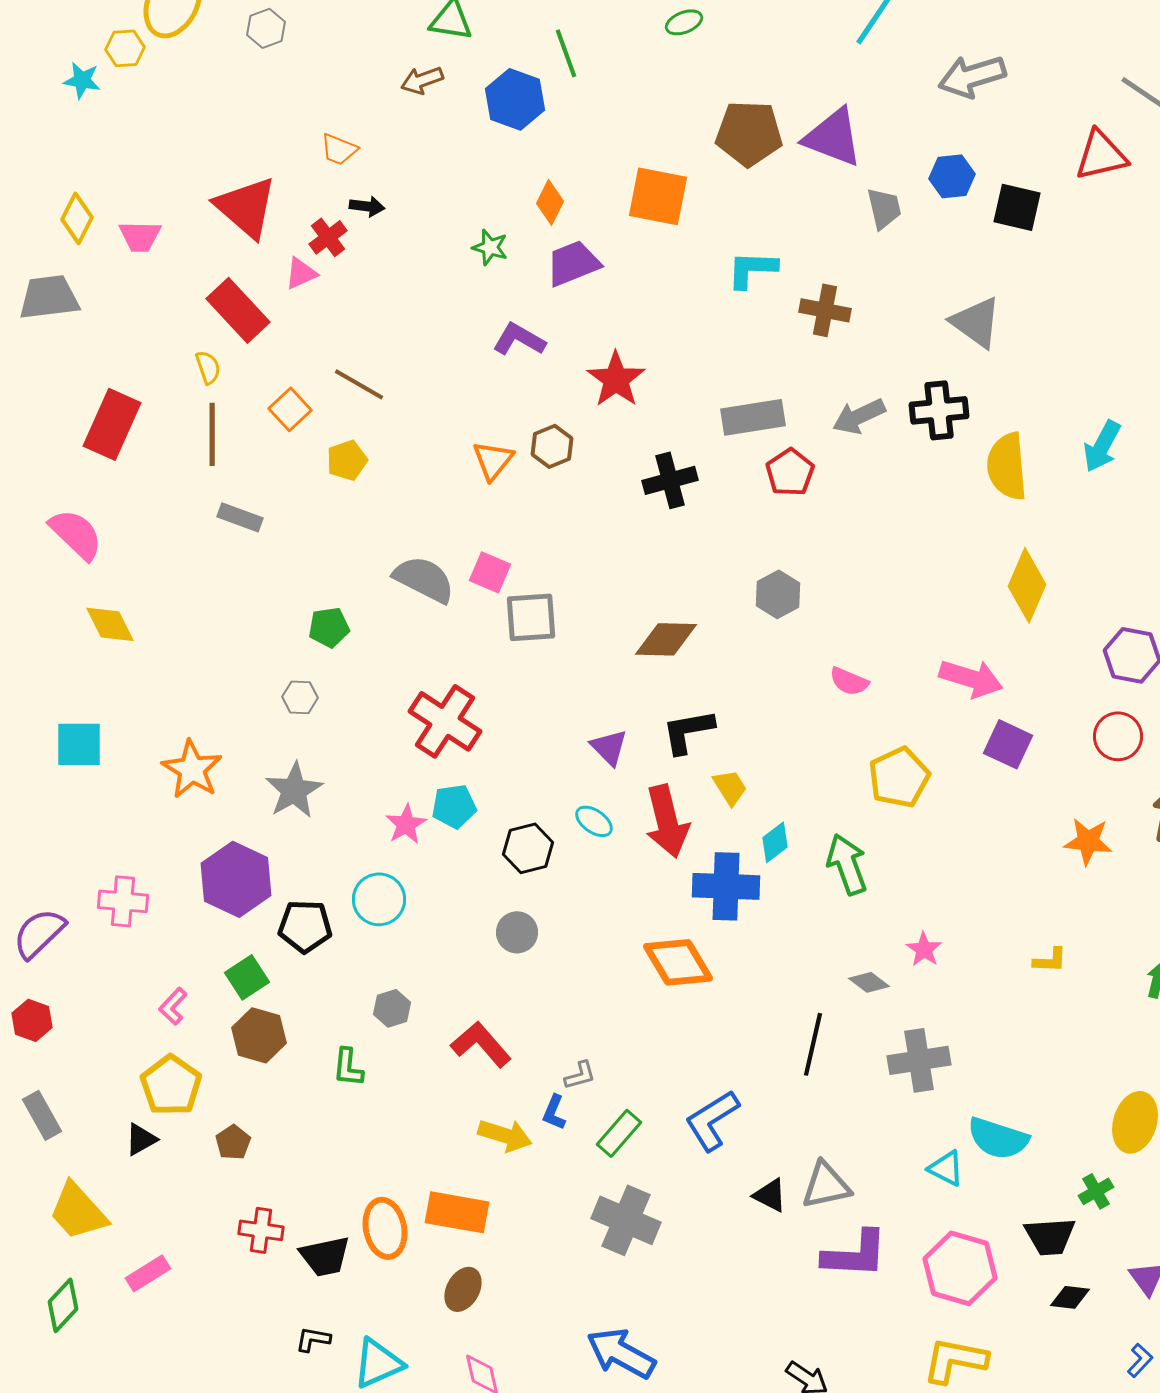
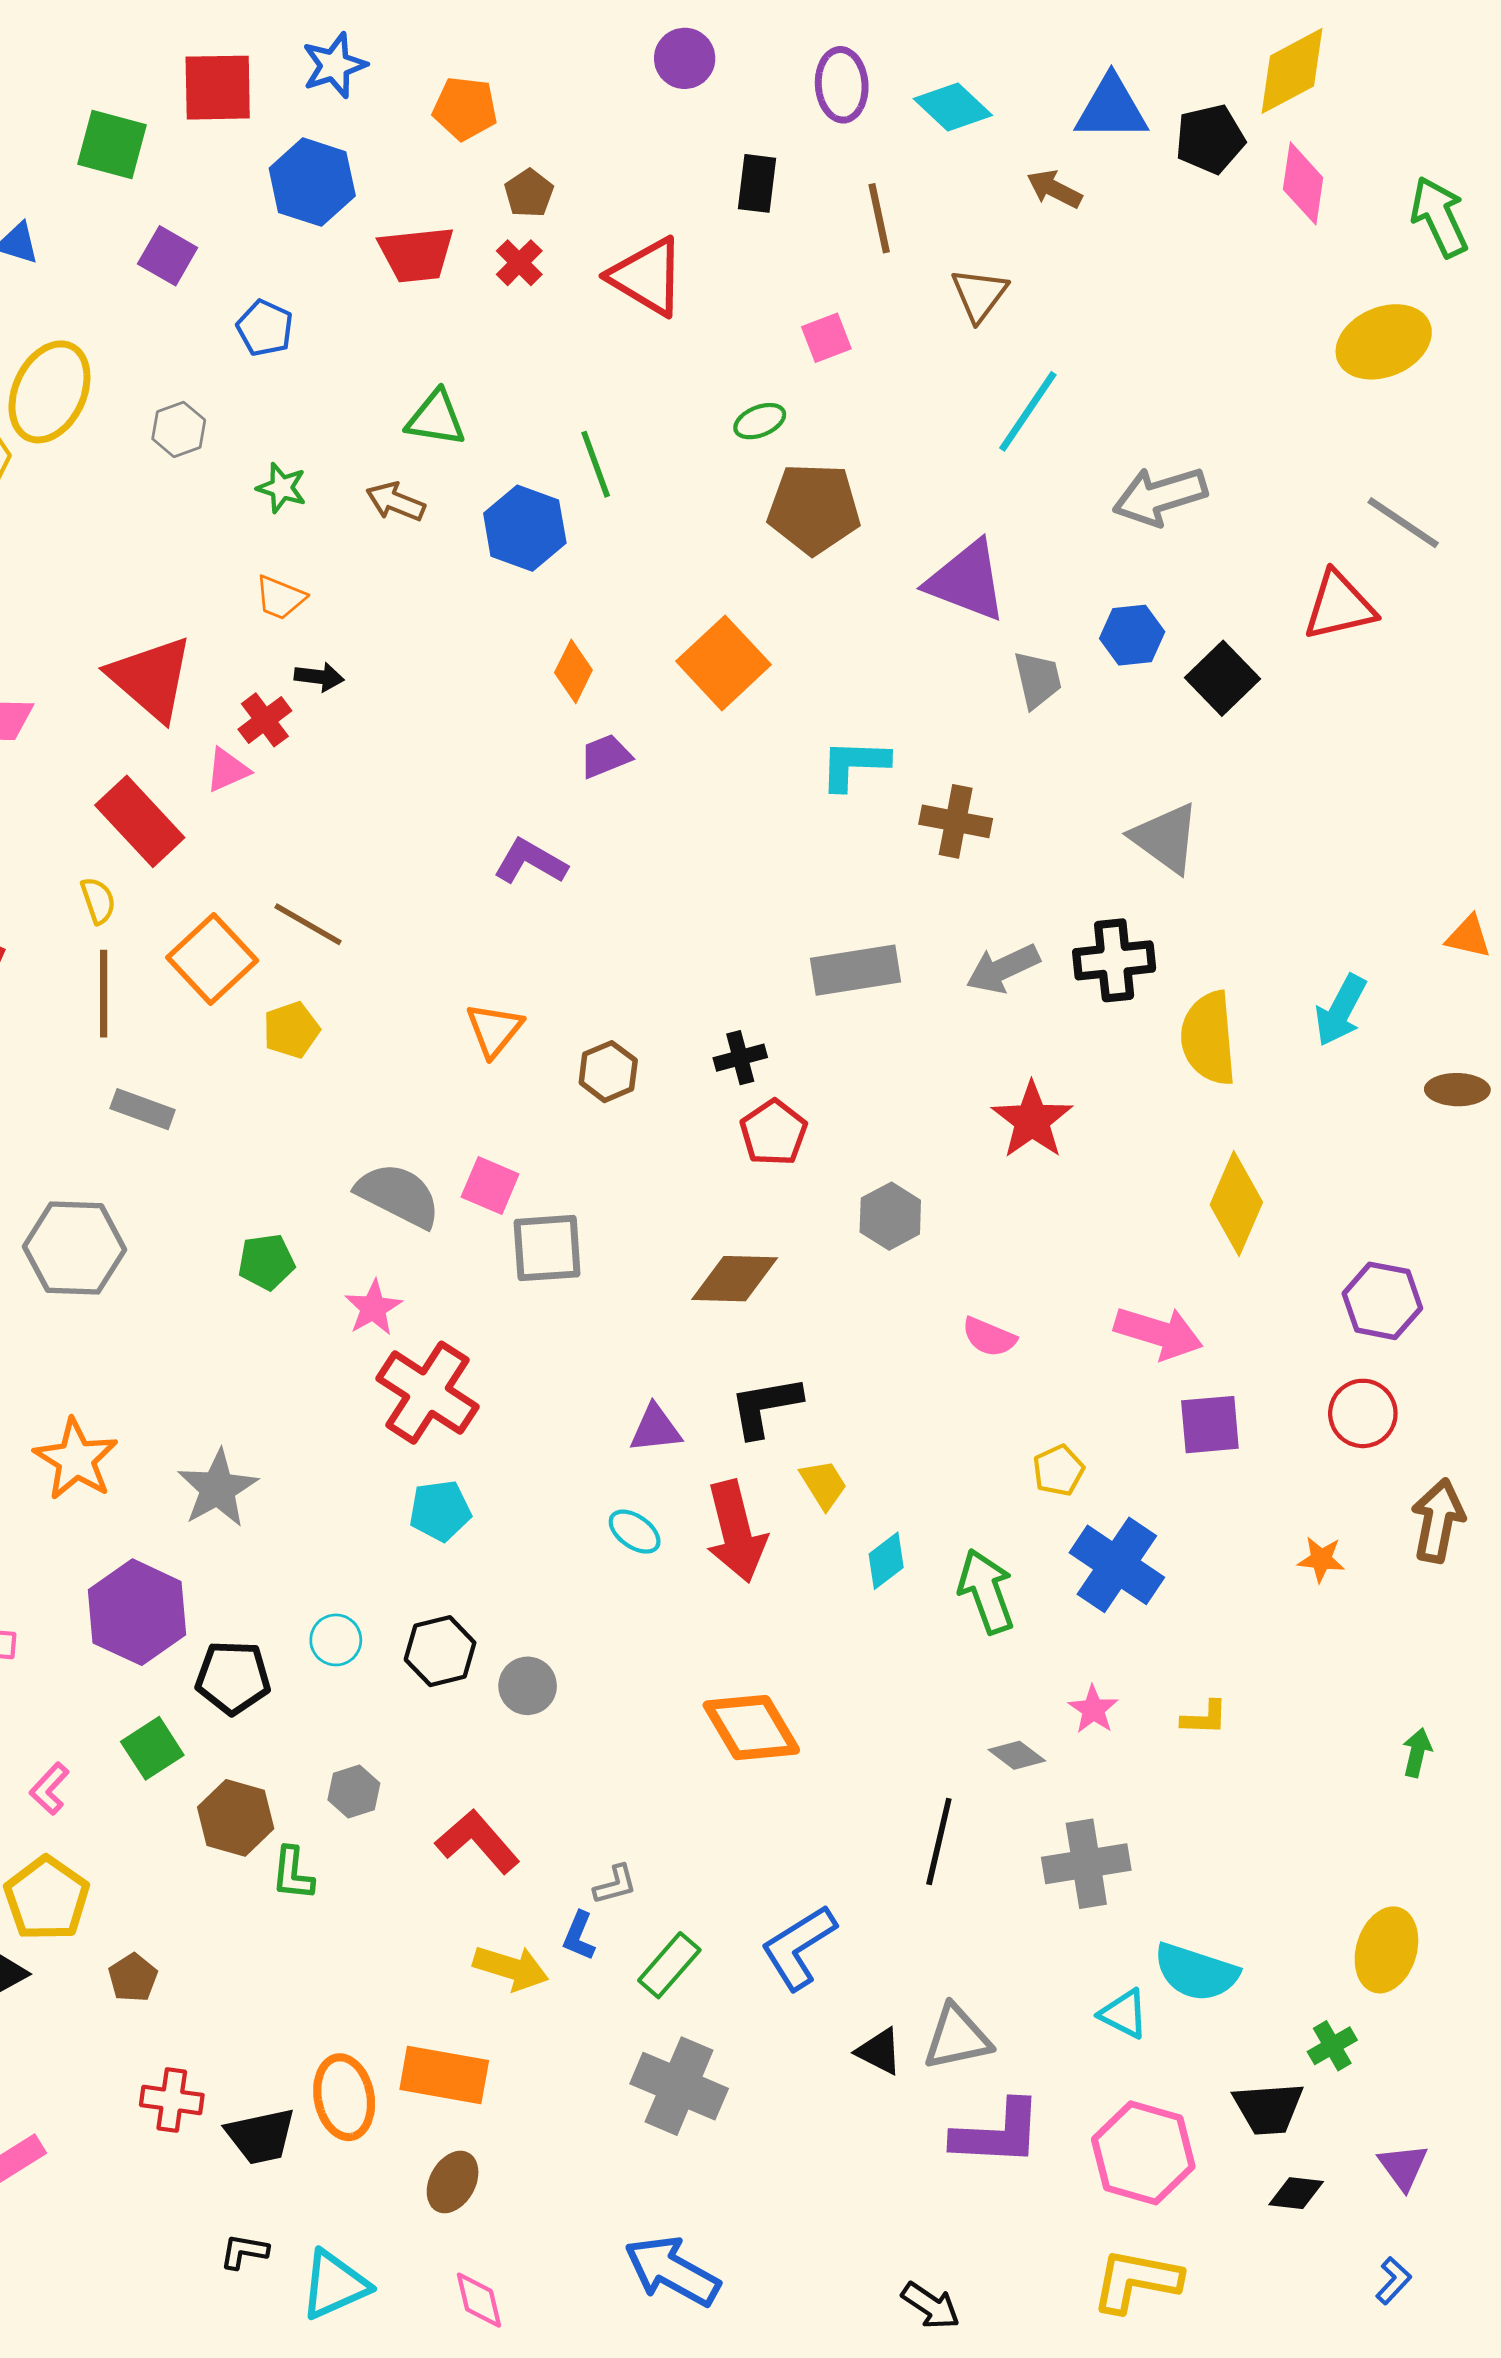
brown arrow: (422, 80) -> (396, 502), turned 42
brown pentagon: (749, 133) -> (814, 509), moved
orange square: (658, 196) -> (724, 663), turned 36
black square: (1017, 207) -> (1222, 678), turned 33
green star: (490, 247) -> (282, 488), moved
purple trapezoid: (573, 263) -> (605, 756), size x0.7
red star: (616, 379) -> (1032, 1120), moved
orange square: (290, 409) -> (212, 959), size x1.5
brown hexagon: (552, 446) -> (608, 1072), moved
red pentagon: (790, 472) -> (774, 1133), moved
black cross: (670, 480) -> (740, 1058), size x0.7
gray hexagon: (300, 697) -> (75, 1248), moved, size x2.0
purple square: (1008, 744) -> (1210, 1425), turned -30
purple triangle: (609, 747) -> (655, 1429), turned -51
yellow pentagon: (899, 777) -> (1058, 1470), size x0.6
pink star: (406, 824) -> (373, 1308), moved
orange star: (1088, 841) -> (1321, 1559), size x0.7
black hexagon: (528, 848) -> (440, 1651), moved
blue cross: (726, 886) -> (1117, 1565), moved, turned 32
cyan circle: (379, 899) -> (336, 1640), size x0.7
yellow L-shape: (1050, 960) -> (1204, 1718), moved
brown hexagon: (259, 1035) -> (236, 1818), moved

